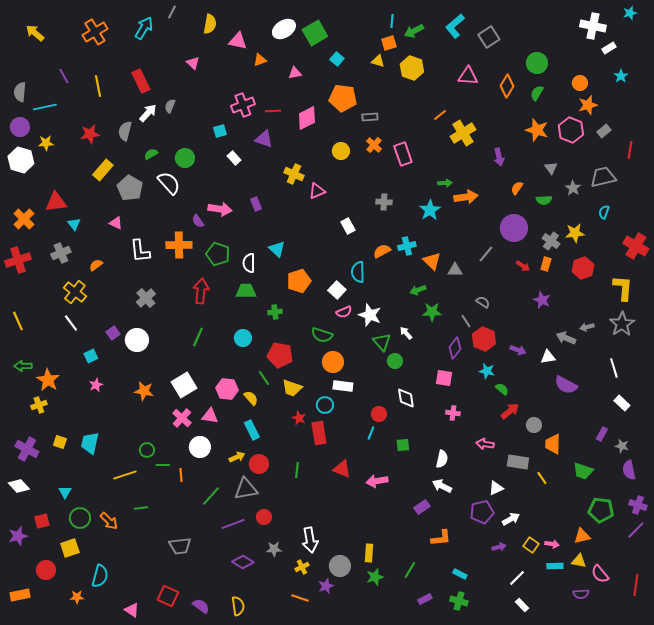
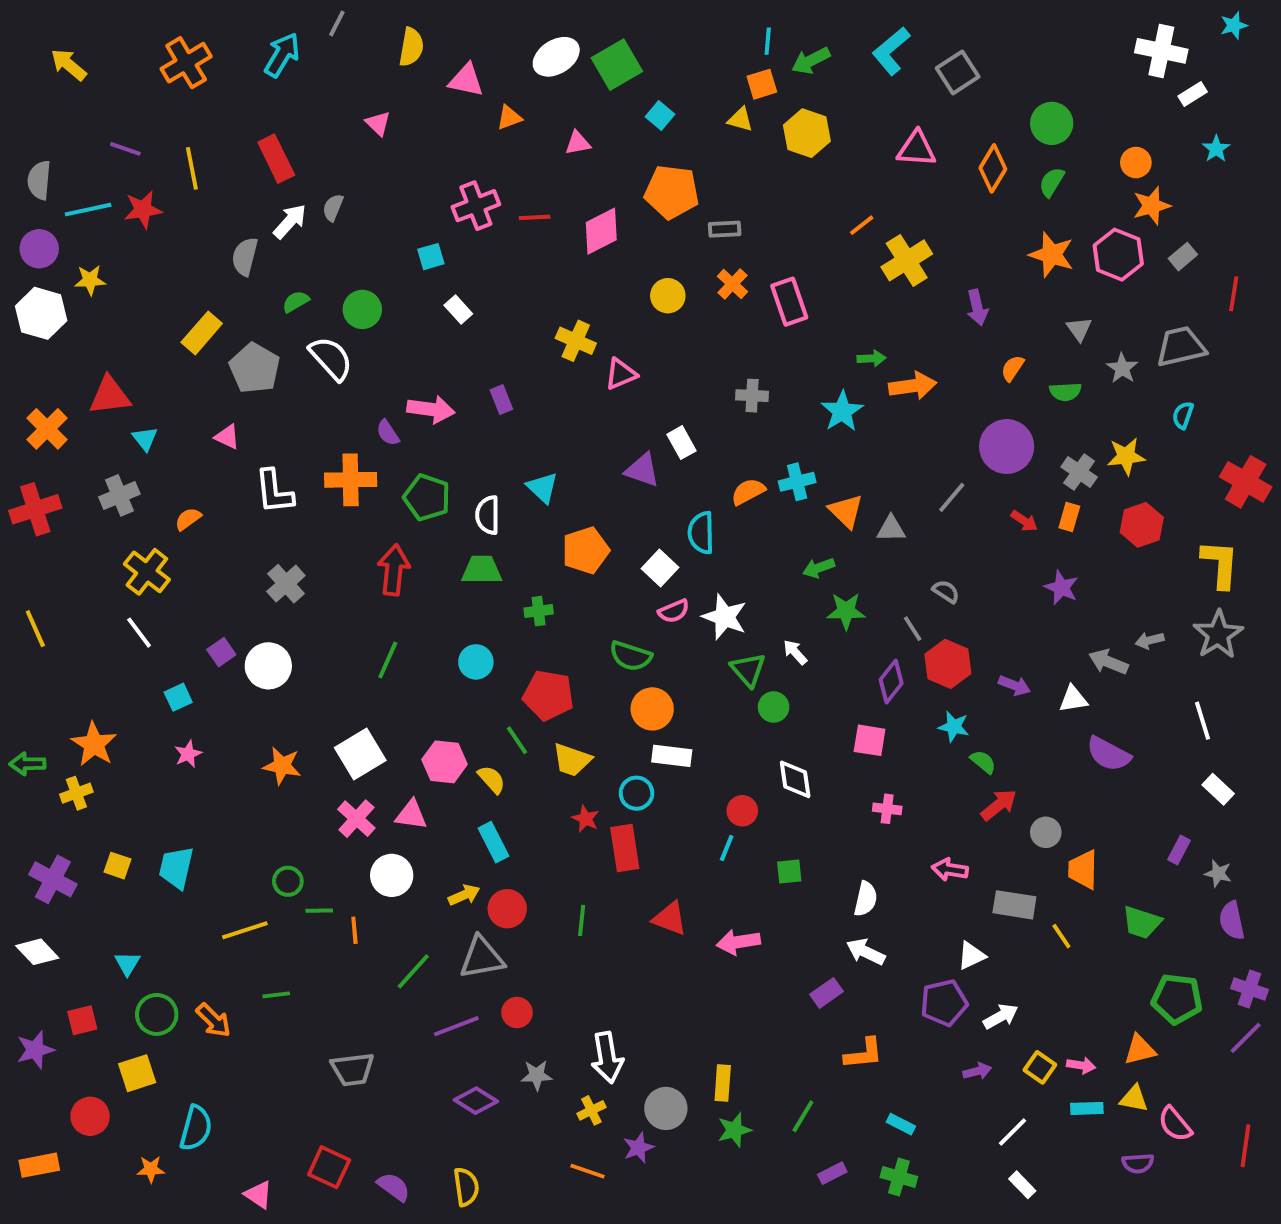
purple line: (64, 76) -> (125, 149), turned -42
red star: (90, 134) -> (143, 210), moved
purple triangle: (264, 139) -> (642, 470), moved
green arrow: (23, 366) -> (27, 764), moved

